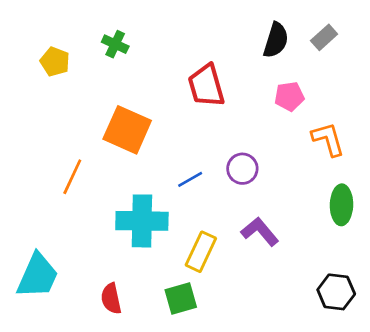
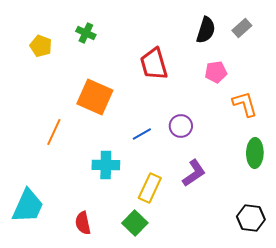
cyan cross: (142, 221) -> (106, 165), size x0.7
purple L-shape: (260, 232) -> (194, 173), turned 96
green square: (181, 299) -> (135, 223), turned -30

